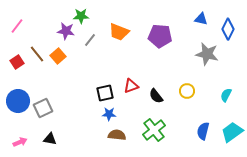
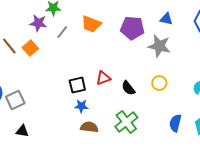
blue triangle: (201, 19) -> (166, 19), moved
gray star: (207, 54) -> (159, 46), moved

